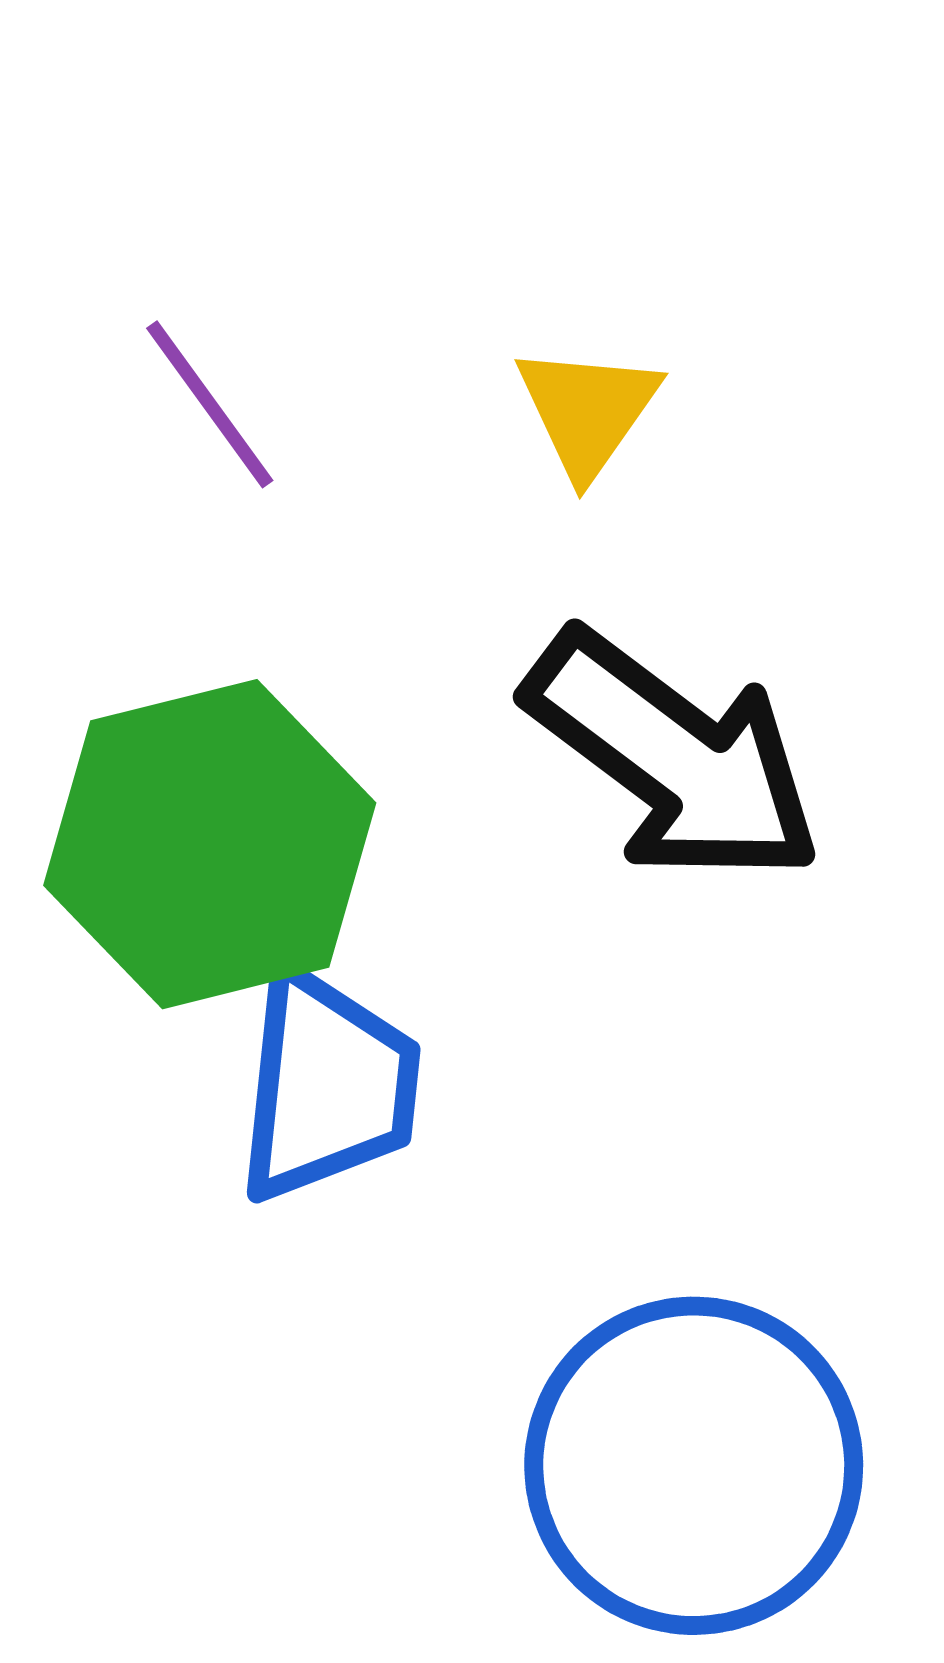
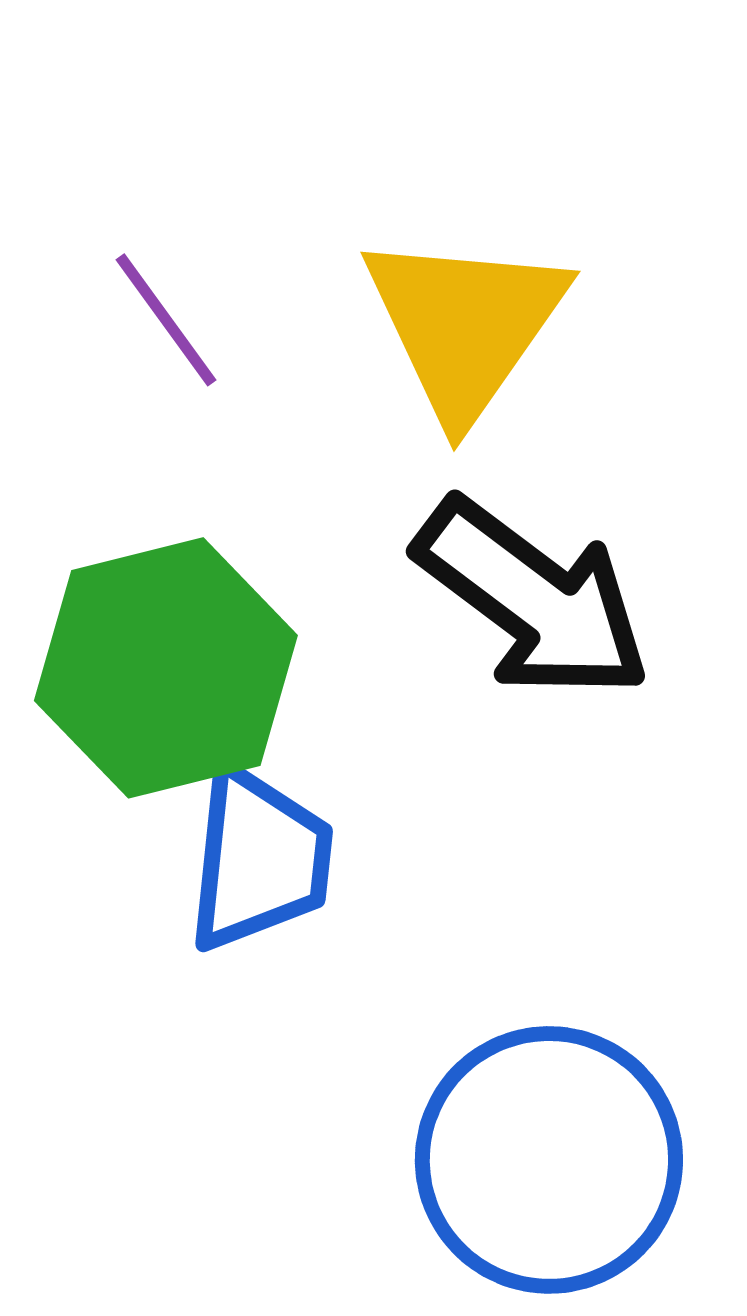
yellow triangle: (588, 411) -> (465, 325), size x1.8

